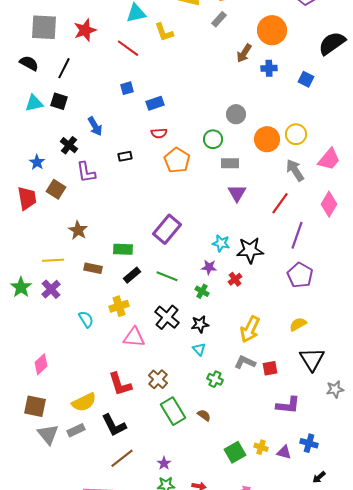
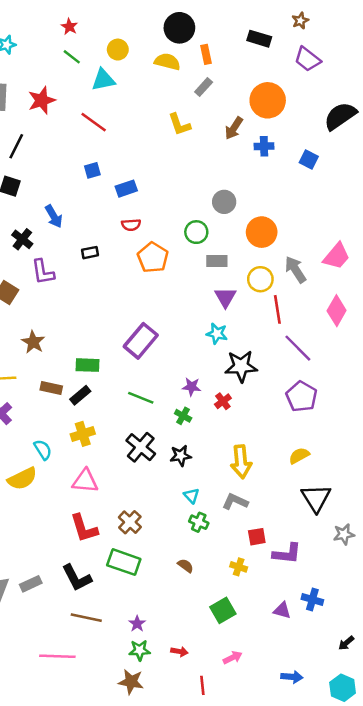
yellow L-shape: (164, 32) -> (179, 124), moved
yellow circle: (296, 134) -> (260, 279), moved
red line: (280, 203) -> (277, 309), turned -45
purple line: (297, 235) -> (298, 348), turned -64
cyan star: (221, 243) -> (217, 334), moved
black rectangle: (132, 275) -> (80, 395), moved
yellow arrow: (250, 329) -> (241, 462), turned -32
pink triangle: (134, 337) -> (85, 481), moved
cyan triangle: (199, 349) -> (192, 496), moved
red square: (270, 368) -> (257, 537), moved
yellow semicircle: (84, 402) -> (22, 479), moved
green rectangle: (173, 411) -> (124, 562), moved, turned -40
yellow cross: (261, 447) -> (239, 567), moved
brown line: (122, 458) -> (86, 618), turned 50
black arrow: (319, 477) -> (346, 643), moved

